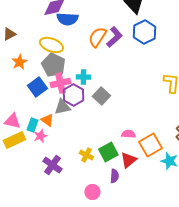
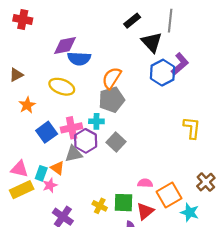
purple L-shape: (114, 37) -> (180, 64), moved
gray pentagon: (53, 65) -> (112, 100), moved, turned 30
green square: (108, 152) -> (124, 203), turned 30

